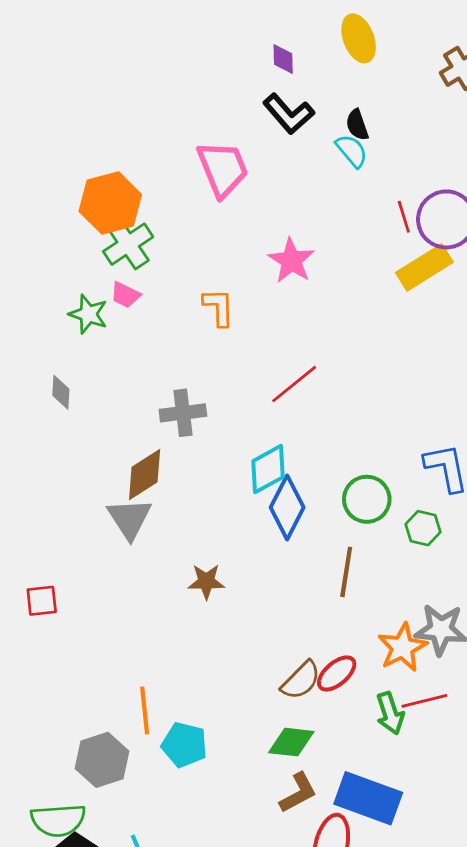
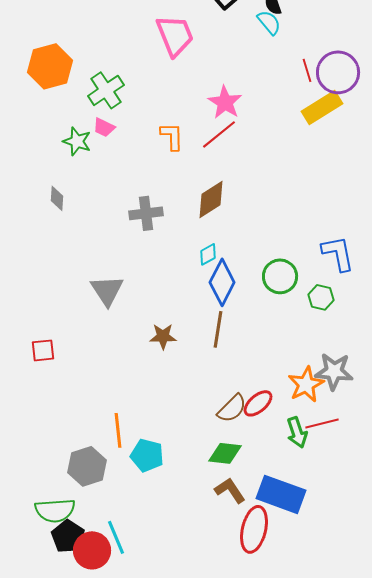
orange hexagon: (110, 203) -> (50, 66), moved
red line: (294, 384) -> (219, 134), moved
cyan diamond: (268, 469) -> (208, 254), size x0.6
brown diamond: (145, 475) -> (211, 199), moved
brown line: (346, 572) -> (218, 329), moved
brown L-shape: (298, 793) -> (230, 490), turned -96

